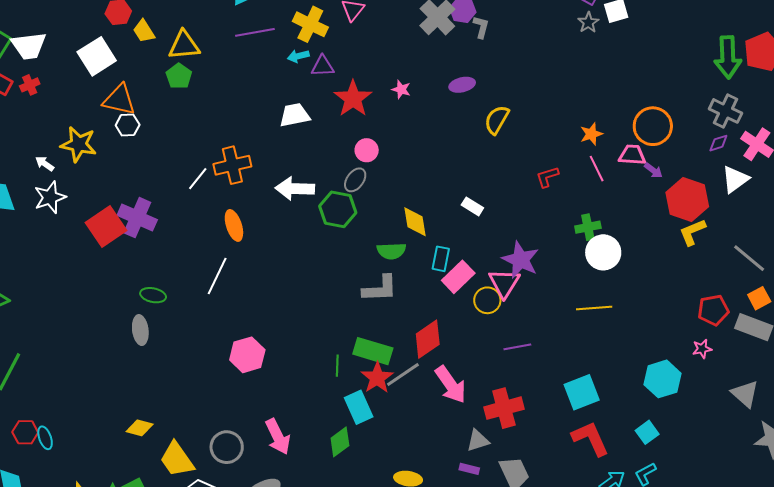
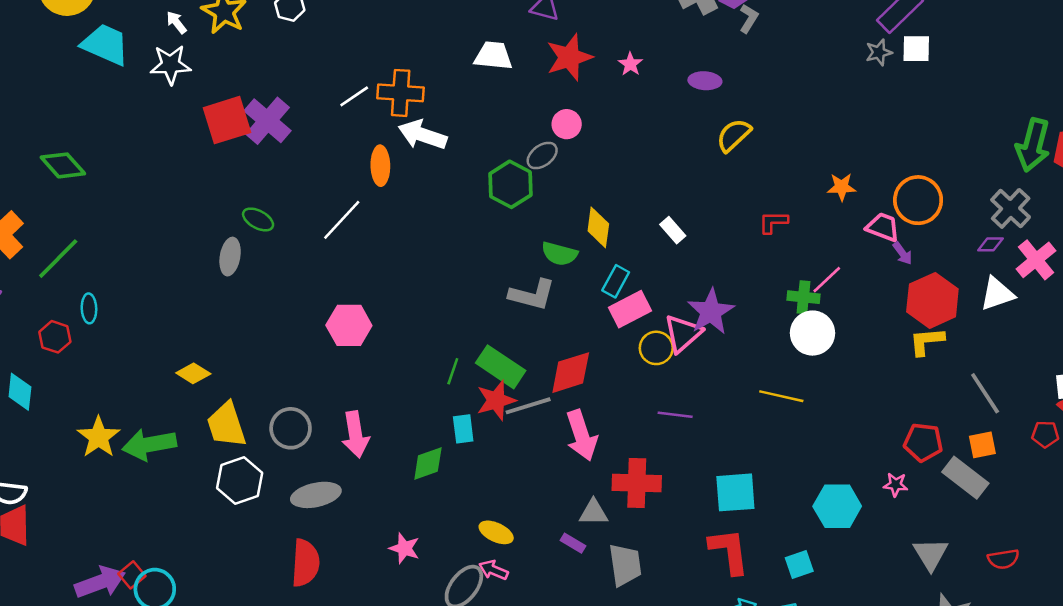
pink line: (597, 169) -> (827, 280), moved, turned 56
white arrow: (295, 189) -> (423, 135), moved
cyan rectangle: (359, 407) -> (463, 429), size x0.7
cyan ellipse: (45, 438) -> (89, 308), moved

